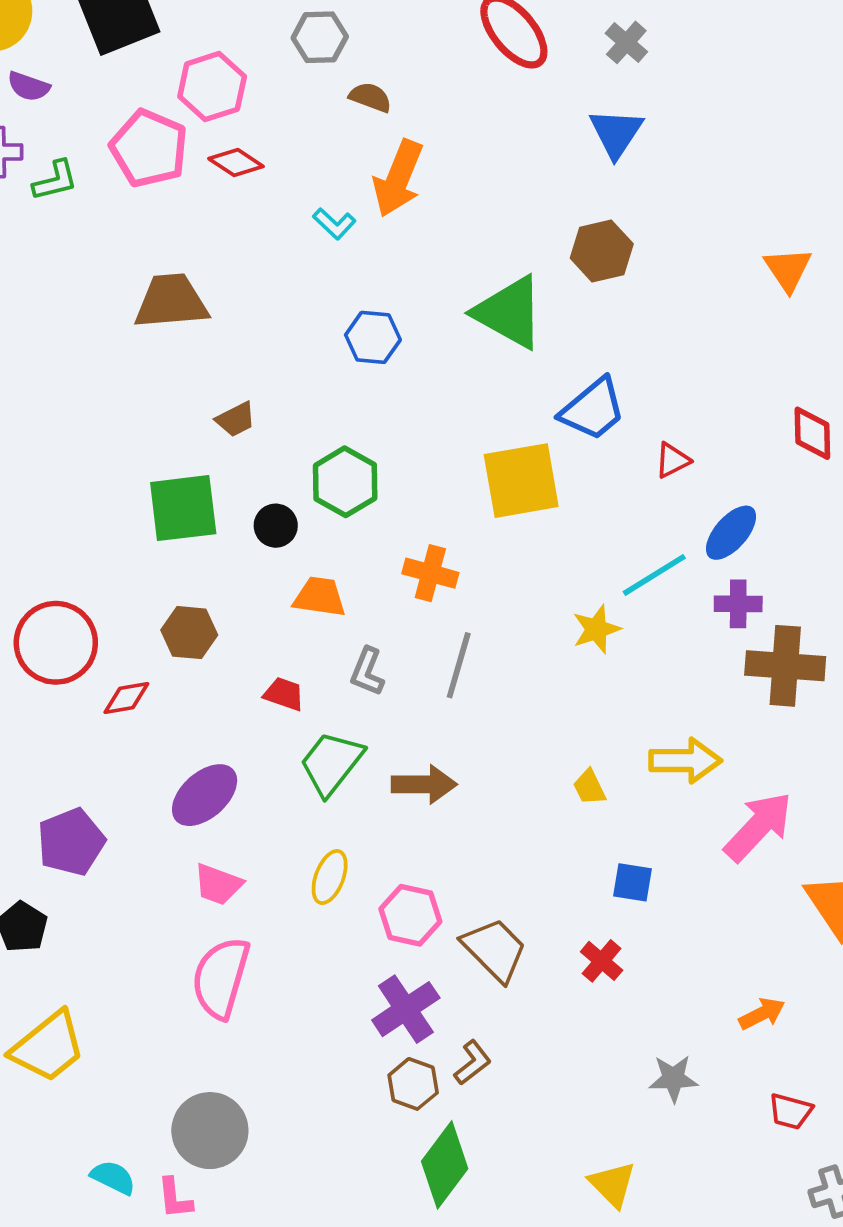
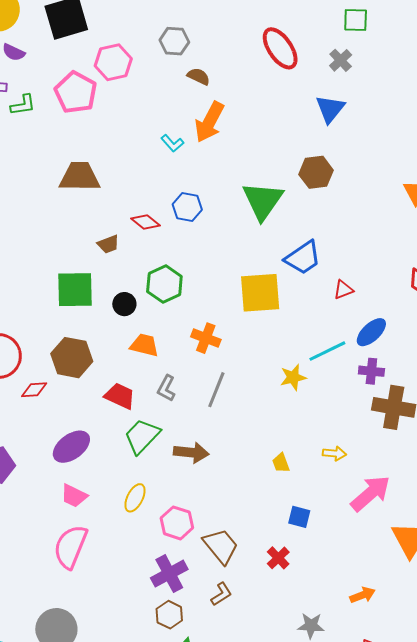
red diamond: (236, 162) -> (145, 222), moved
green triangle: (509, 312) -> (263, 201), turned 30
brown hexagon: (189, 633) -> (72, 358), size x1.4
red trapezoid: (284, 694) -> (120, 396), size x1.4
yellow arrow: (685, 761) -> (334, 454), size x0.6
brown L-shape: (473, 1063) -> (221, 594), moved

